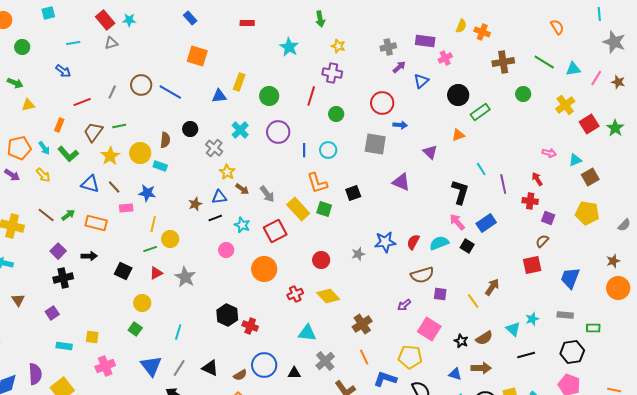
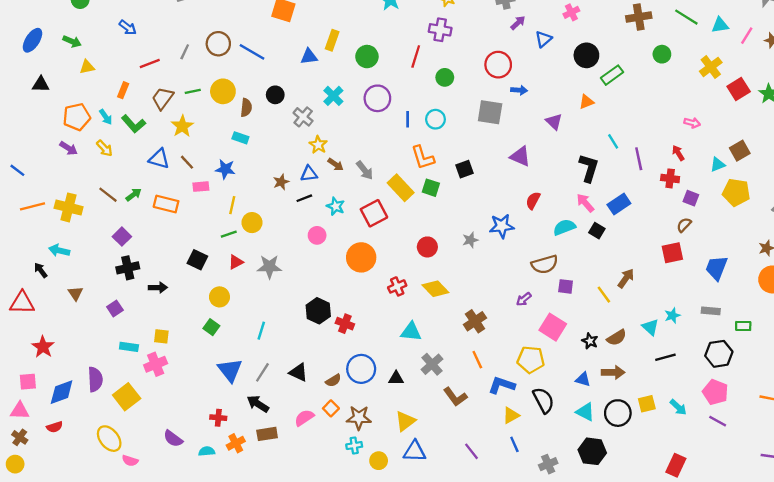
yellow circle: (140, 153) -> (223, 91), moved
cyan triangle: (575, 160) -> (718, 165), moved
red semicircle: (413, 242) -> (533, 201), moved
black arrow: (89, 256) -> (158, 288), moved
gray star: (185, 277) -> (269, 267), turned -30
pink cross: (105, 366) -> (156, 364), moved

